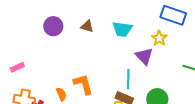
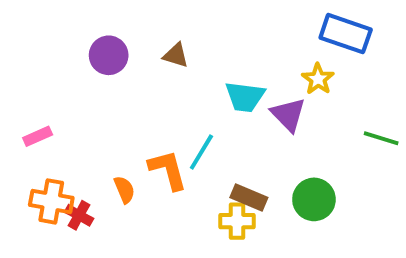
cyan trapezoid: (122, 29) -> (245, 97), moved
cyan line: (128, 79) -> (201, 152), moved, turned 30

